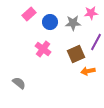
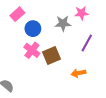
blue circle: (50, 22) -> (33, 29), moved
brown square: (76, 54) -> (52, 56), moved

